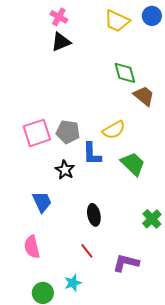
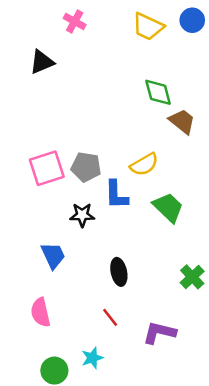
black triangle: (61, 42) -> (42, 62), moved
black star: (65, 170) -> (82, 215), turned -30

